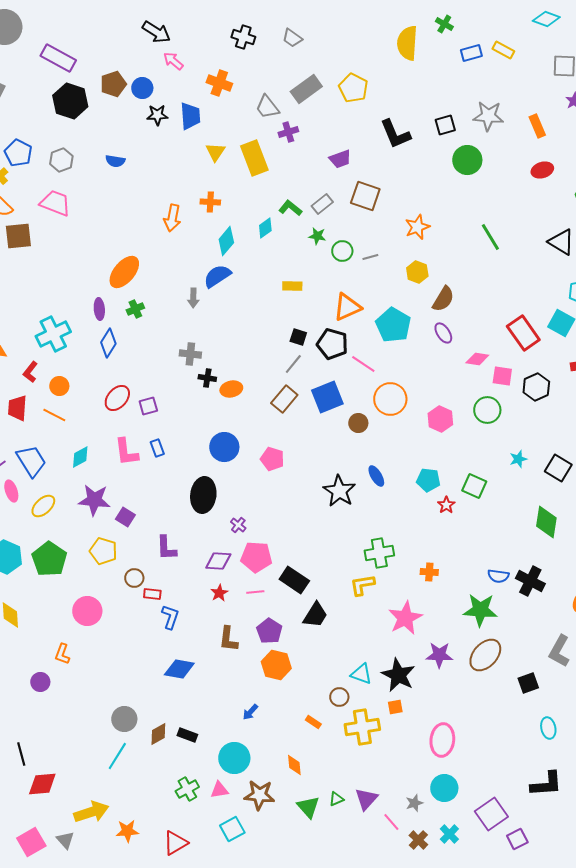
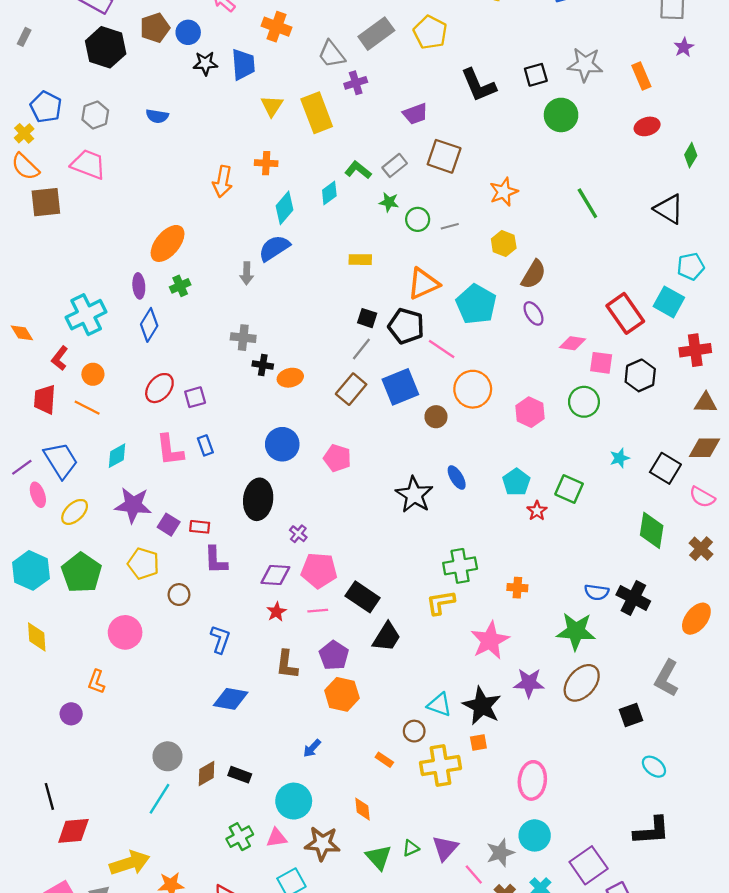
cyan pentagon: (428, 480) -> (516, 482), turned 30
red rectangle: (152, 594) -> (200, 527), moved
cyan ellipse: (548, 728) -> (654, 767), turned -40
gray star: (414, 803) -> (500, 853), size x1.4

